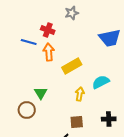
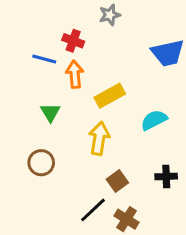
green triangle: (41, 93) -> (50, 112), moved
yellow arrow: (80, 94) -> (99, 138), moved, size x1.5
brown square: (77, 122) -> (117, 181), turned -32

